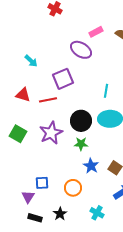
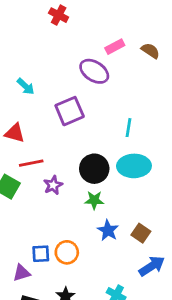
red line: (48, 100) -> (31, 163), moved
purple star: (51, 133) -> (53, 185), size x0.6
orange circle: (73, 188) -> (67, 252), moved
purple triangle: (28, 197) -> (22, 273), turned 40

